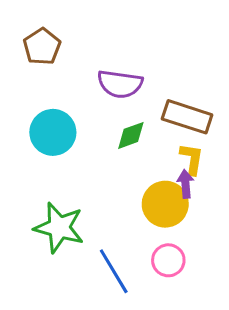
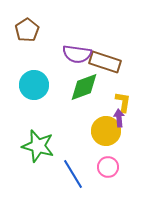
brown rectangle: (187, 117) -> (105, 62), moved
green diamond: (131, 135) -> (84, 87), size x1.5

